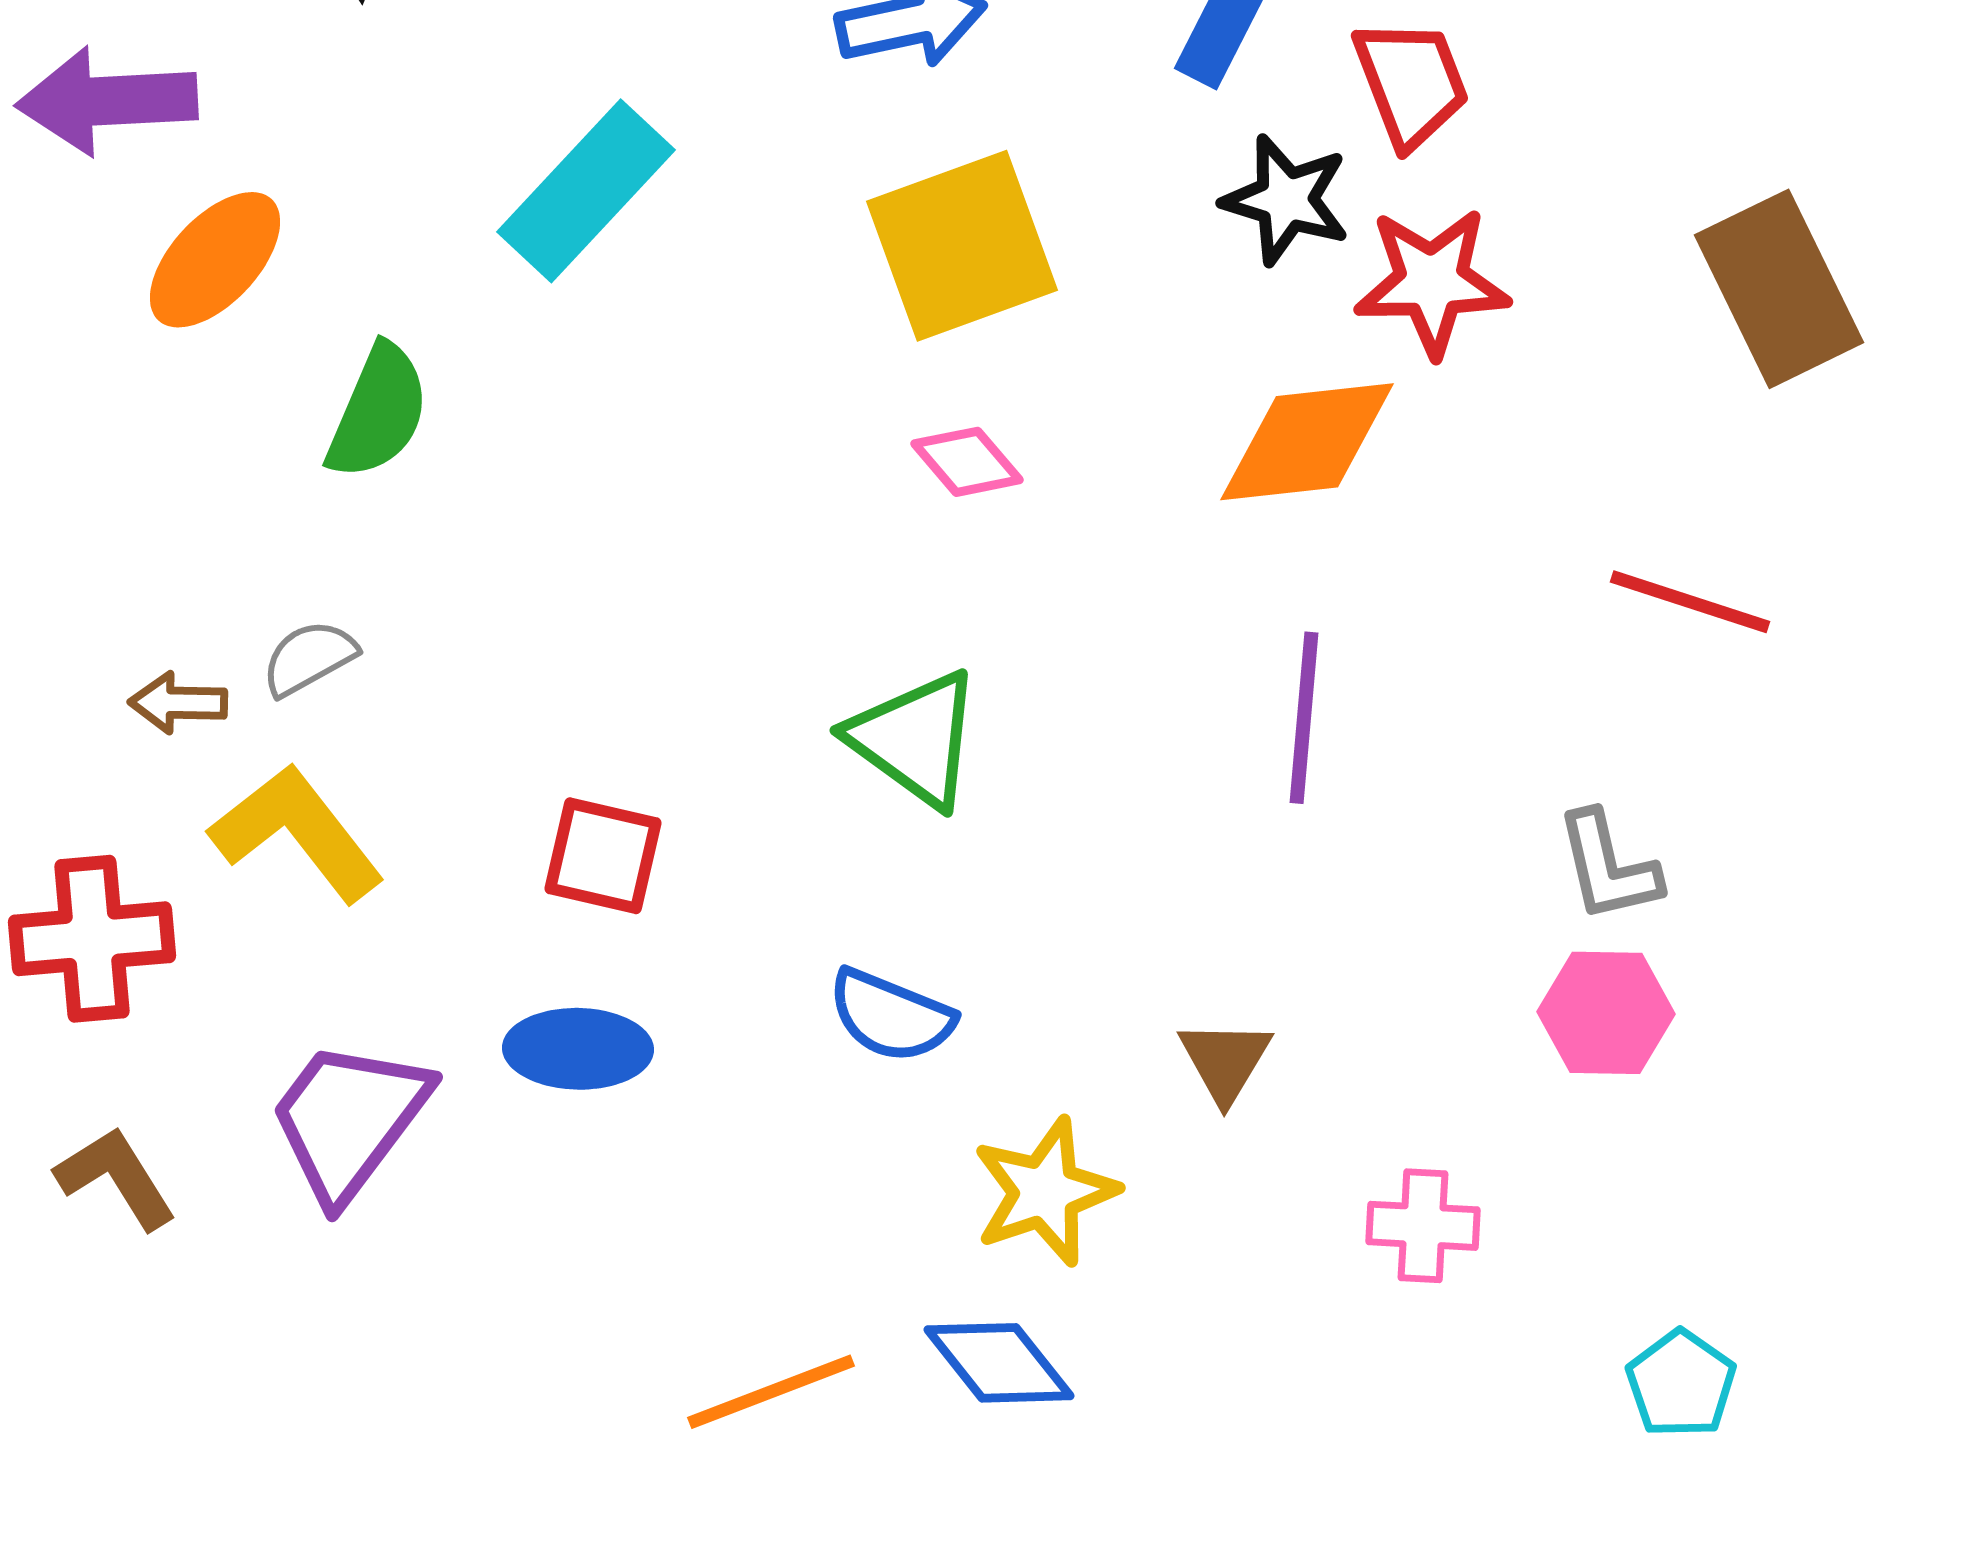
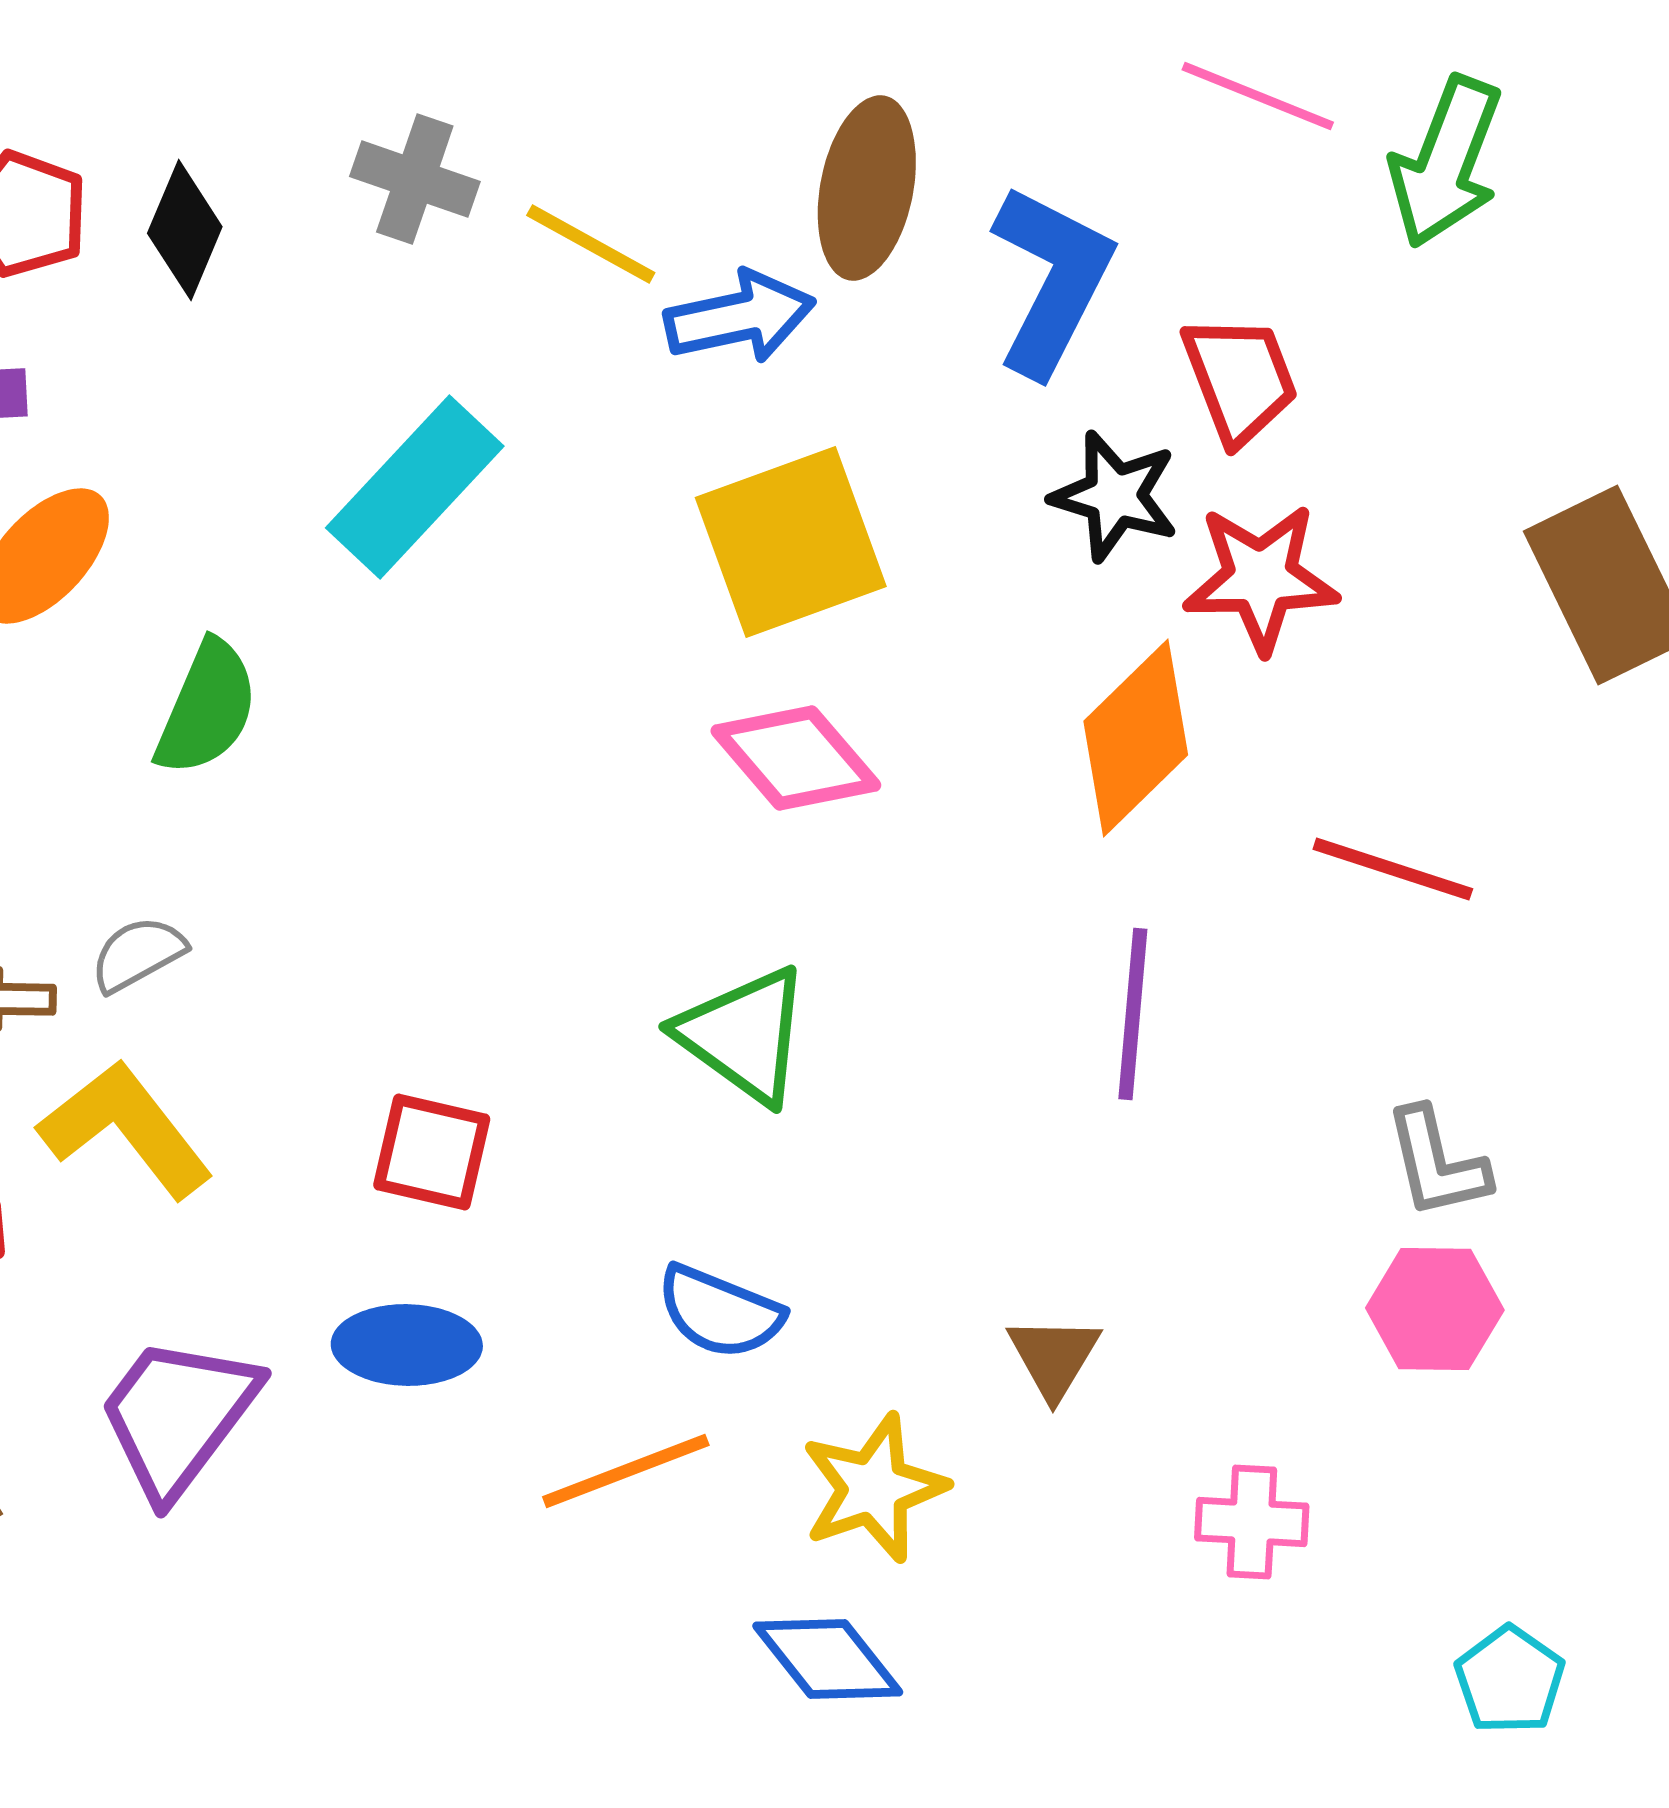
orange diamond: (1307, 442) -> (1136, 738), turned -38
pink diamond: (967, 462) -> (796, 758), size x1.5
red line: (1690, 602) -> (1393, 869), moved
orange line: (771, 1392) -> (626, 1471), moved

